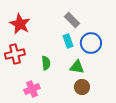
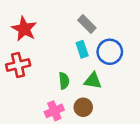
green semicircle: (46, 63) -> (64, 81), moved
brown circle: (82, 87) -> (83, 107), moved
pink cross: (32, 89) -> (54, 111), moved

